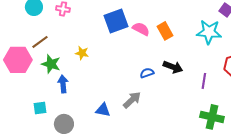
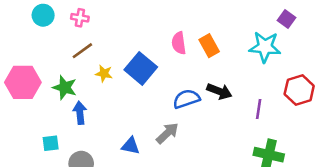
blue square: (116, 21) -> (141, 68), moved, turned -30
pink semicircle: (141, 29) -> (179, 43), turned -126
brown line: (40, 42) -> (82, 51), moved
blue semicircle: (147, 73) -> (186, 99), size x1.5

